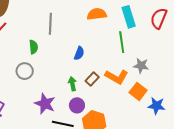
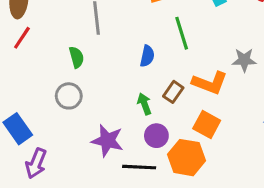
green line: (122, 42) -> (182, 33), moved
orange square: (138, 91) -> (207, 124), moved

